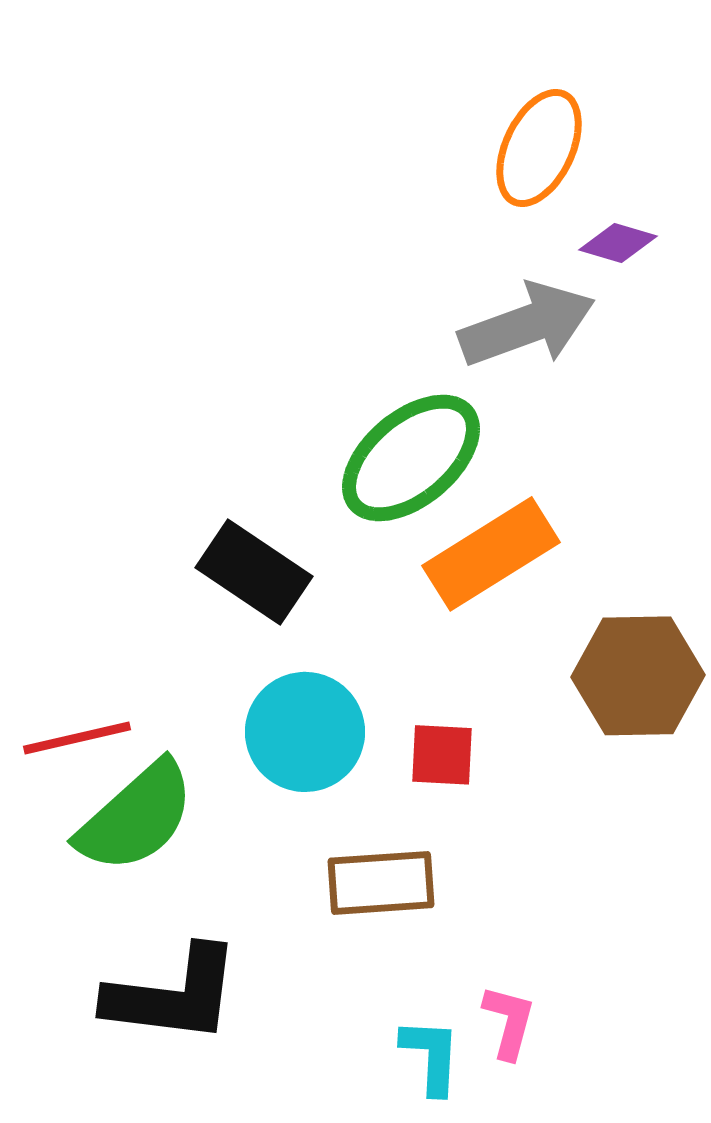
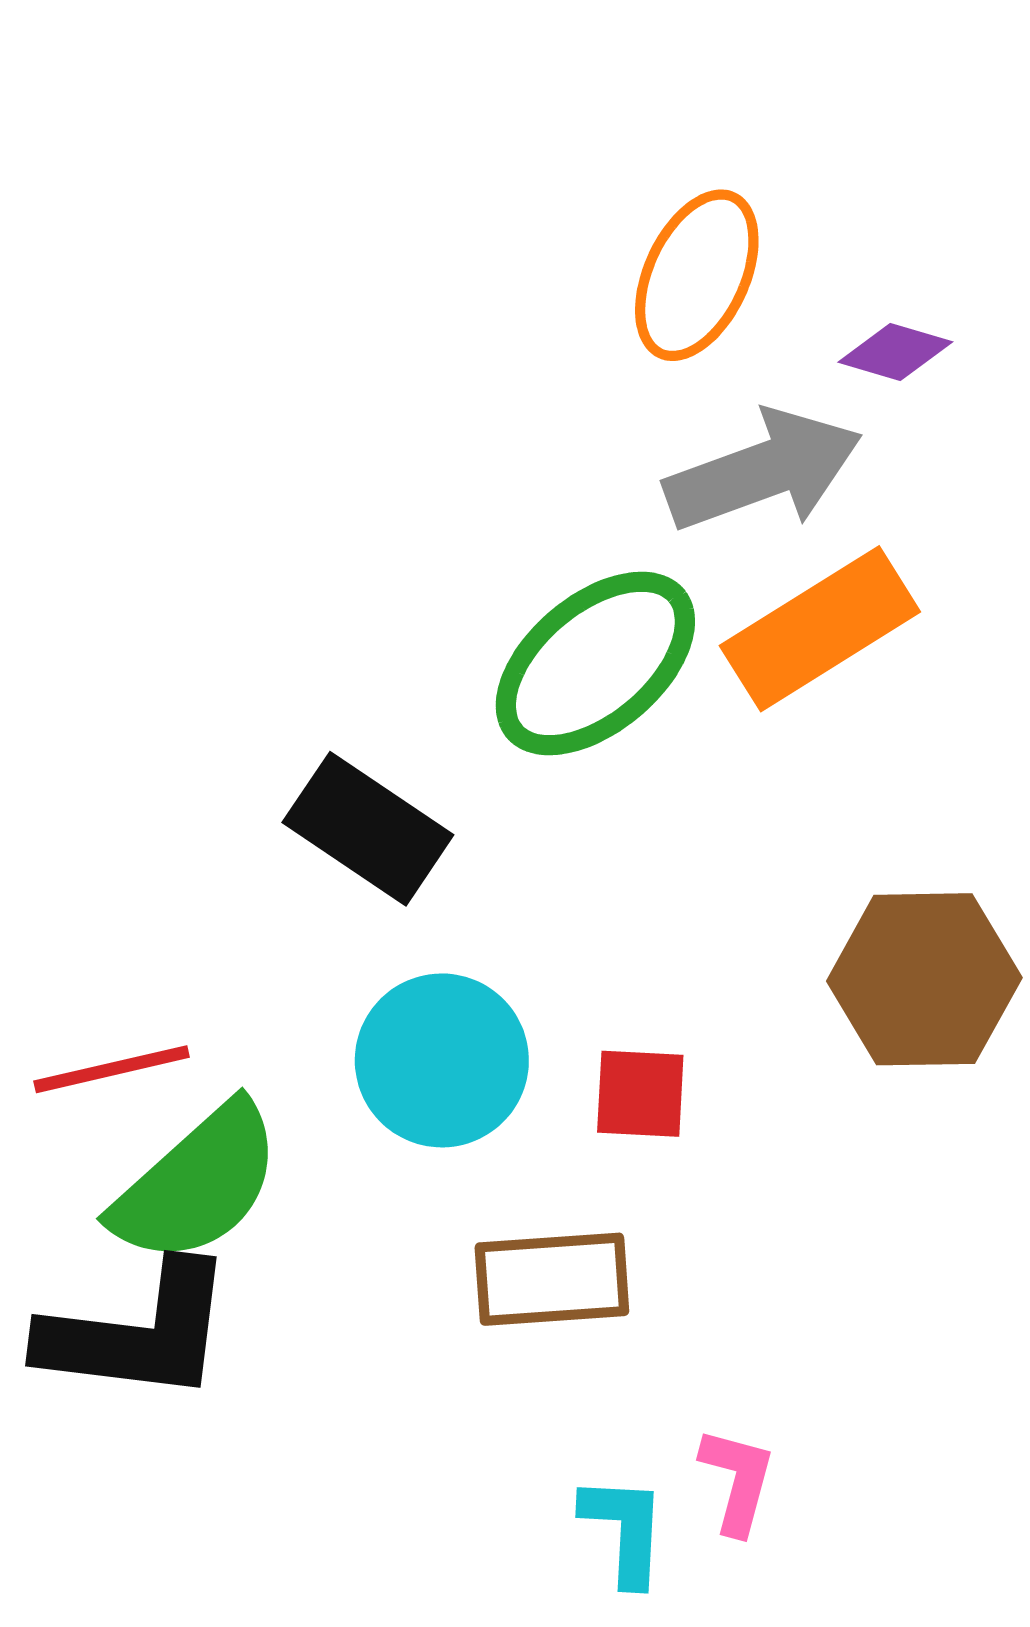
orange ellipse: (539, 148) -> (697, 275), moved
orange rectangle: (491, 554) -> (820, 629), moved
black L-shape: (173, 995) -> (138, 1333), moved

